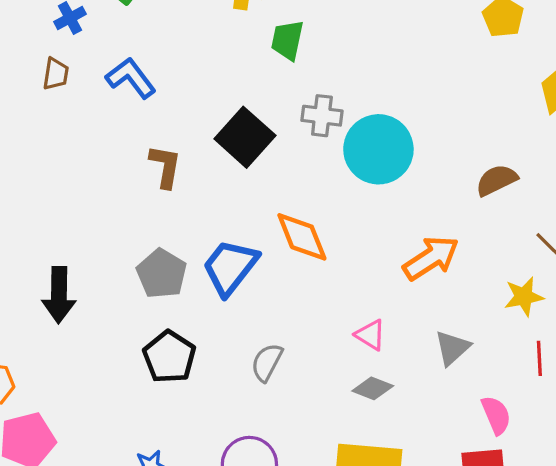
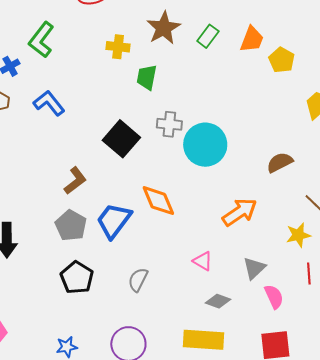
brown L-shape: (165, 166) -> (75, 181), moved, turned 44
gray diamond: (373, 388) -> (218, 301), moved
pink semicircle: (496, 415) -> (274, 297), moved

